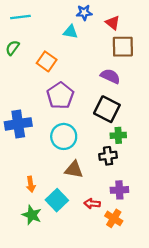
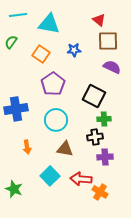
blue star: (84, 13) -> (74, 50), moved
cyan triangle: (71, 32) -> (49, 24), moved, size x1.6
purple semicircle: (110, 76) -> (112, 67), moved
orange arrow: (31, 184) -> (27, 147), moved
purple cross: (119, 190) -> (105, 157), moved
red arrow: (92, 204) -> (81, 179), size x1.5
green star: (32, 215) -> (14, 189), moved

